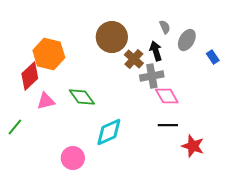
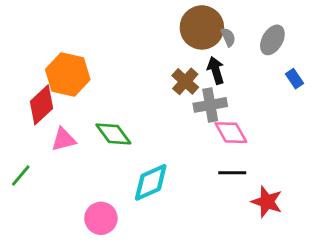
brown circle: (112, 37) -> (202, 27), moved
gray ellipse: (187, 40) -> (272, 40), moved

